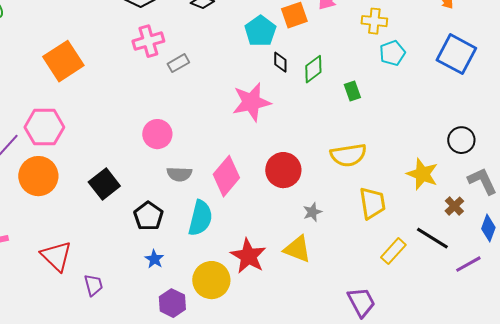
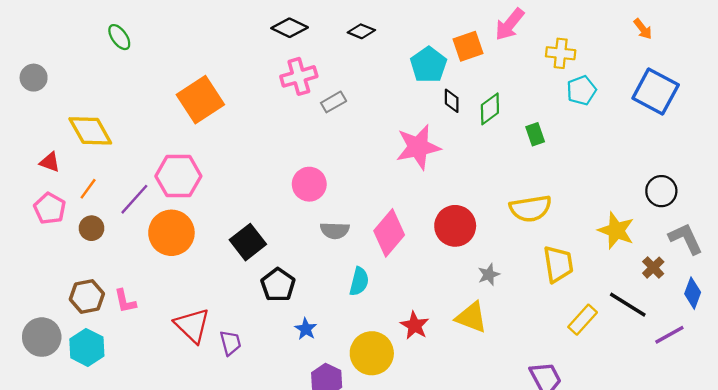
black pentagon: (148, 216) -> (278, 285), moved
cyan semicircle: (200, 218) -> (359, 281), size x0.7
red star: (248, 256) -> (415, 325), size x0.7
purple trapezoid: (93, 285) -> (230, 343), moved

